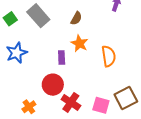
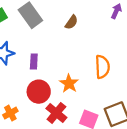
orange star: (79, 43) -> (69, 83), moved
purple rectangle: (62, 58) -> (34, 62), moved

